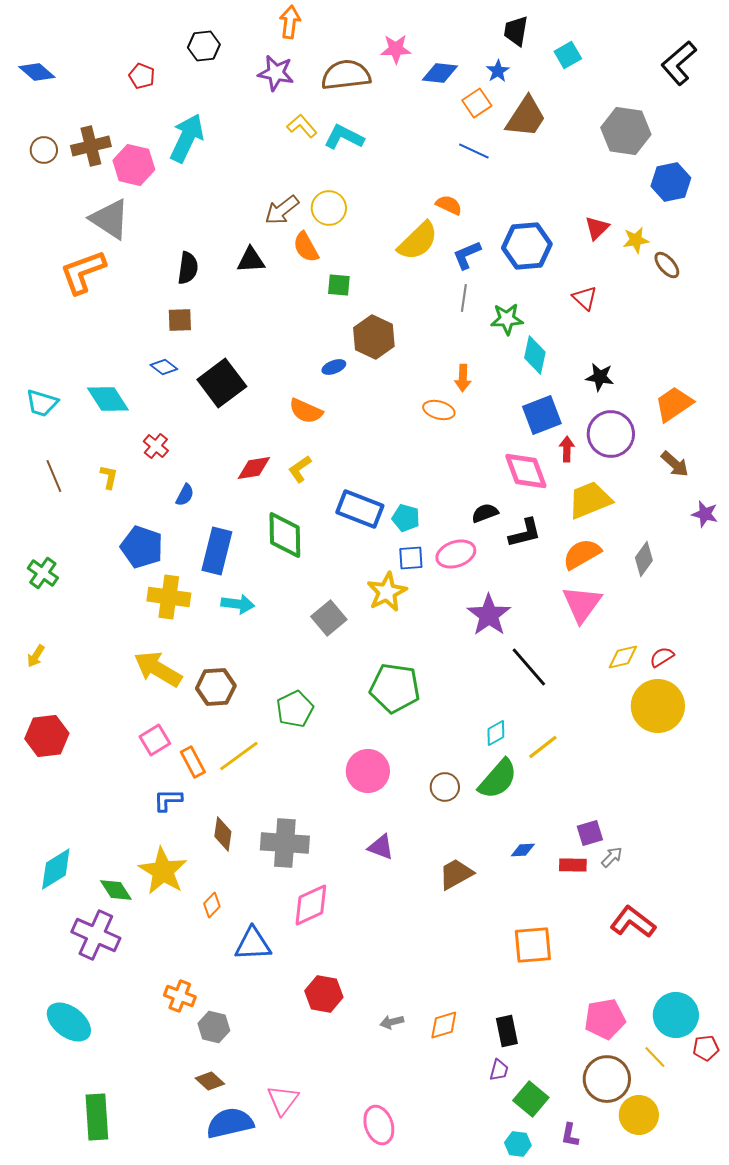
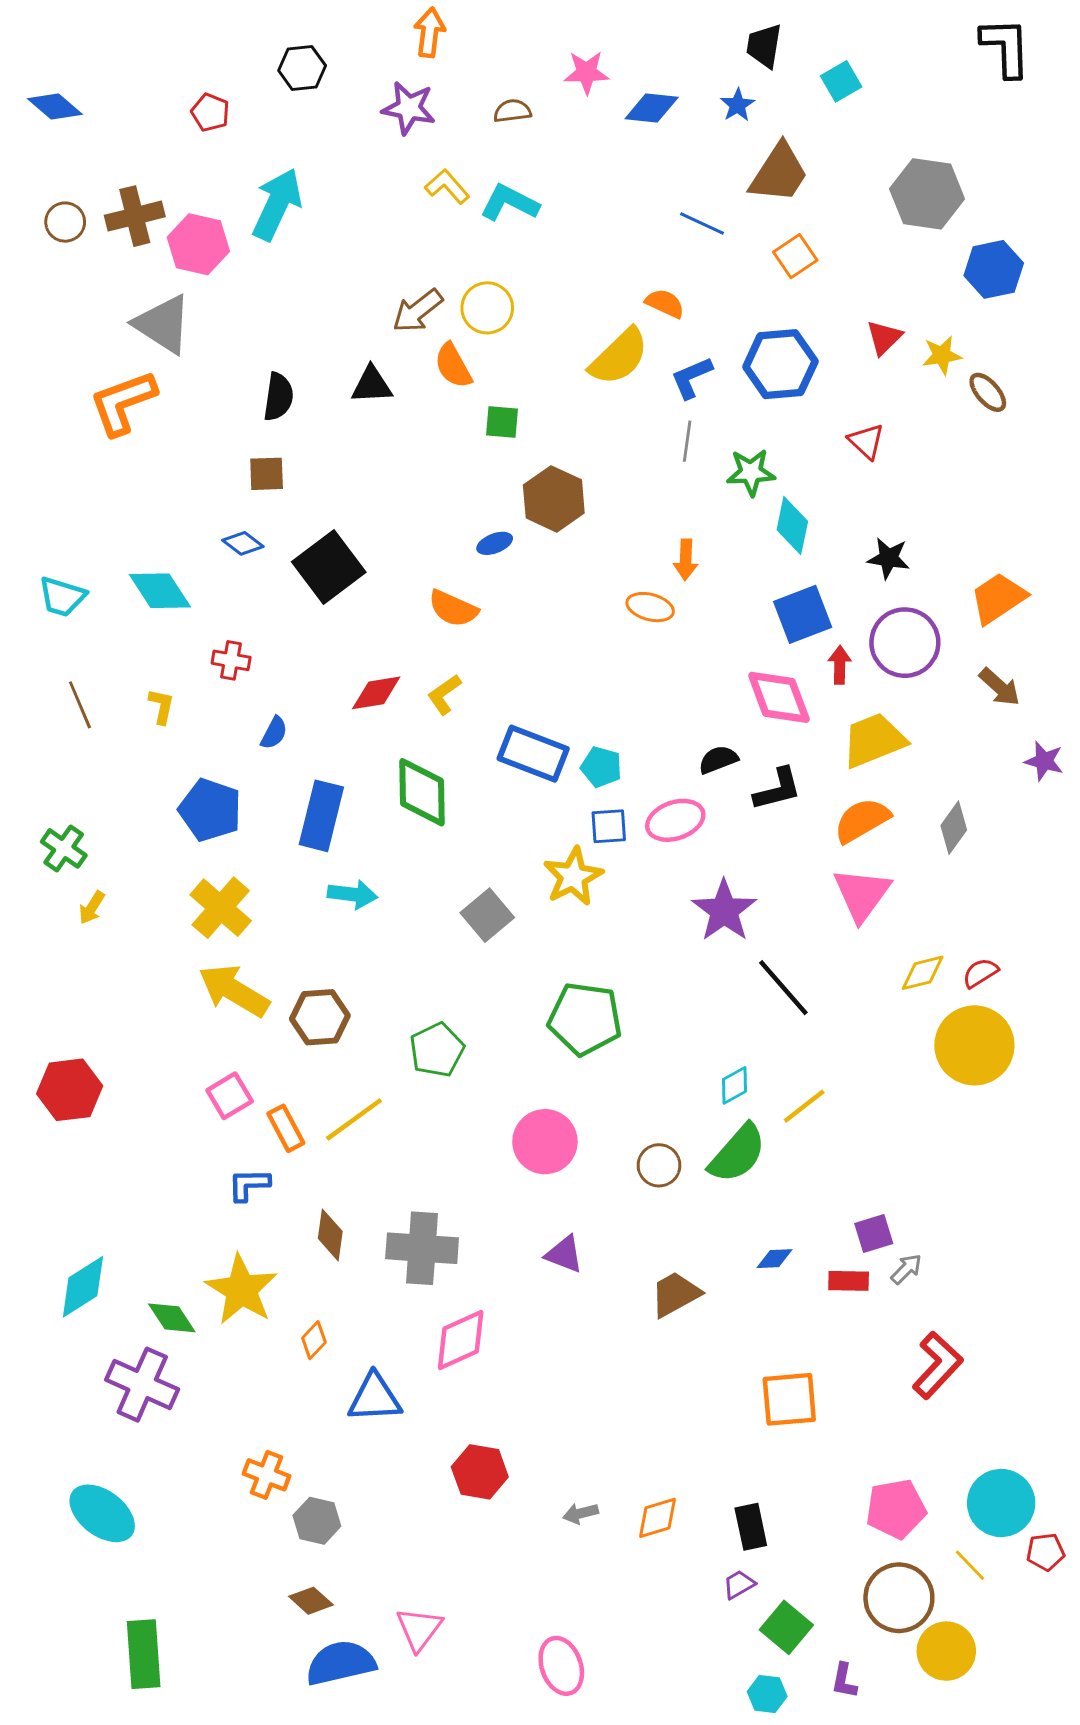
black L-shape: (679, 63) -> (1006, 47), moved, turned 129
brown semicircle: (346, 75) -> (512, 111), size x0.5
orange square: (477, 103) -> (795, 256), moved
red cross: (156, 446) -> (231, 660), turned -30
yellow cross: (169, 597) -> (221, 908), moved, turned 33
yellow arrow: (36, 656) -> (92, 908), moved
red L-shape: (633, 922) -> (937, 1365), turned 96
purple trapezoid: (499, 1070) -> (739, 1584), turned -135

